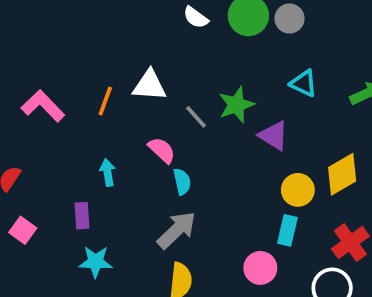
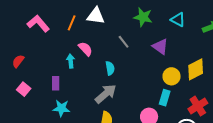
green star: (236, 105) -> (143, 17), moved, turned 30
gray line: (196, 117) -> (124, 42), moved
pink semicircle: (162, 150) -> (85, 49), moved

